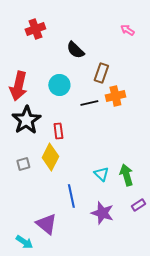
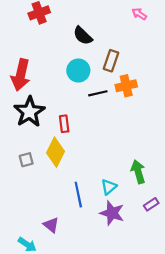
cyan circle: (59, 85) -> (78, 71), moved
cyan triangle: (101, 174) -> (109, 187), moved, turned 35
purple triangle: (46, 224) -> (51, 225), size x0.7

